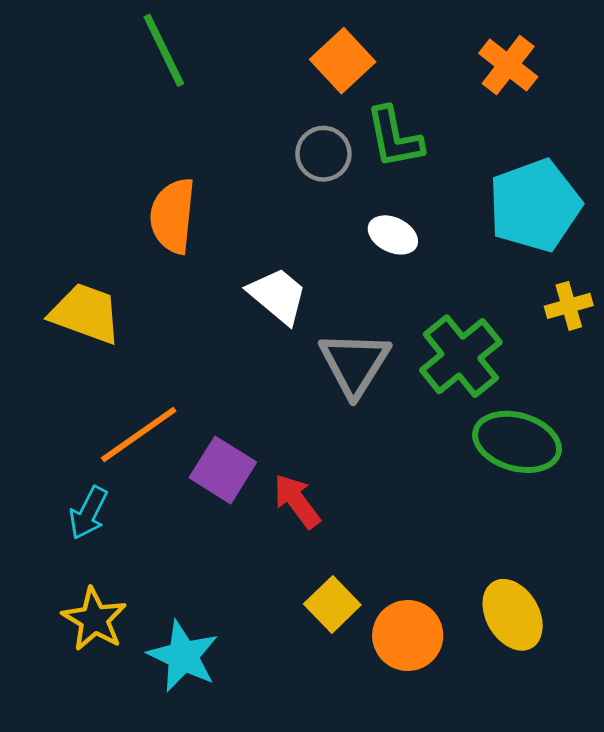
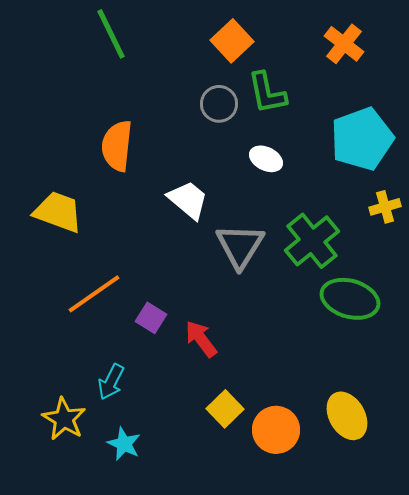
purple square: (223, 470) -> (151, 318), size x0.7
cyan arrow: (88, 513) -> (111, 382), moved
cyan star: (183, 656) -> (124, 444), size x0.7

